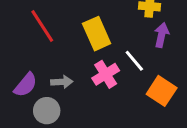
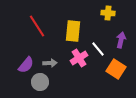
yellow rectangle: (97, 34) -> (73, 31), turned 30
purple arrow: (162, 35) -> (121, 40), moved

